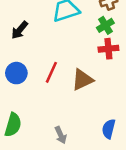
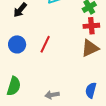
brown triangle: (82, 80) -> (90, 48), moved
gray arrow: (61, 135) -> (52, 95), turned 104

